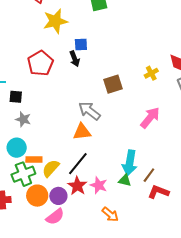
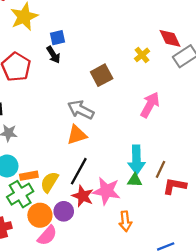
pink star: (99, 185) -> (106, 191), size x1.4
orange arrow: (110, 214) -> (125, 221), turned 54
pink semicircle: (55, 217) -> (47, 236), moved

